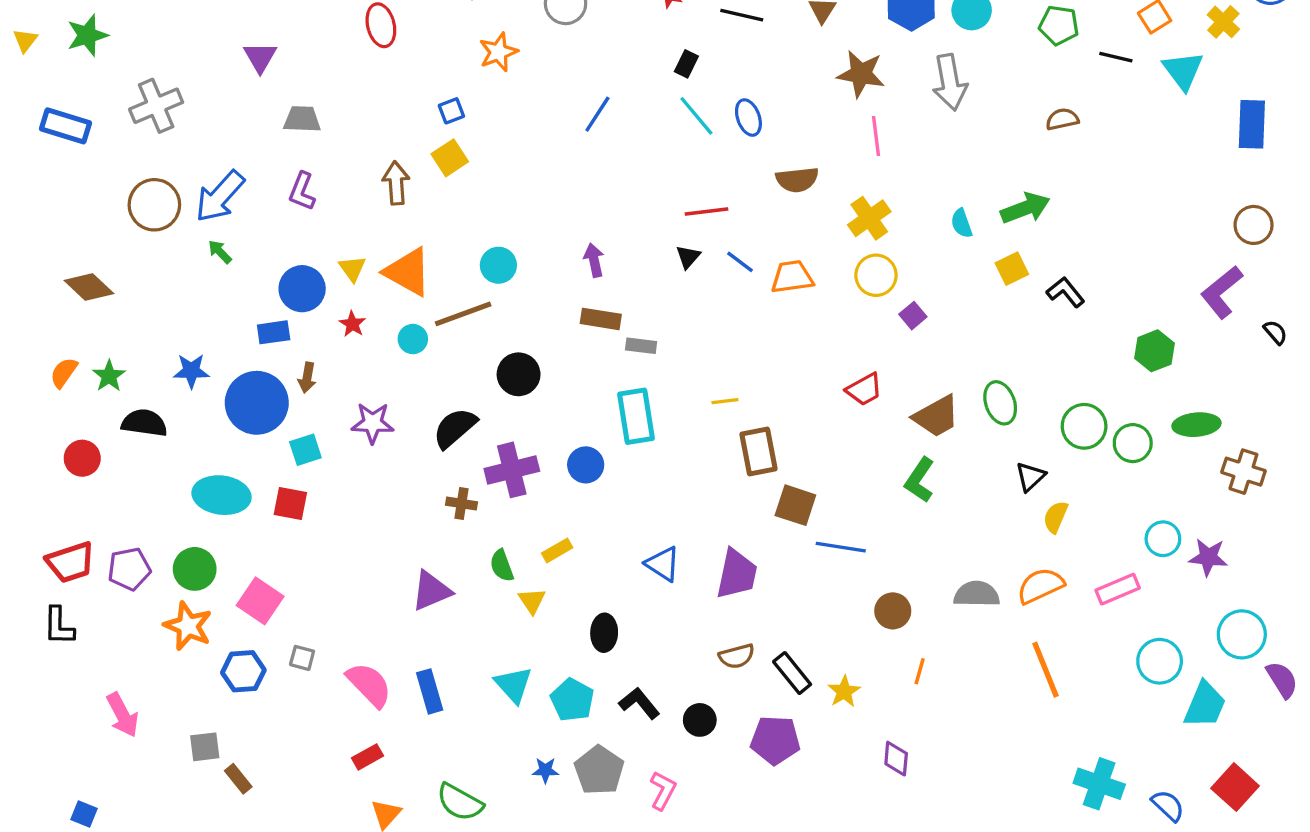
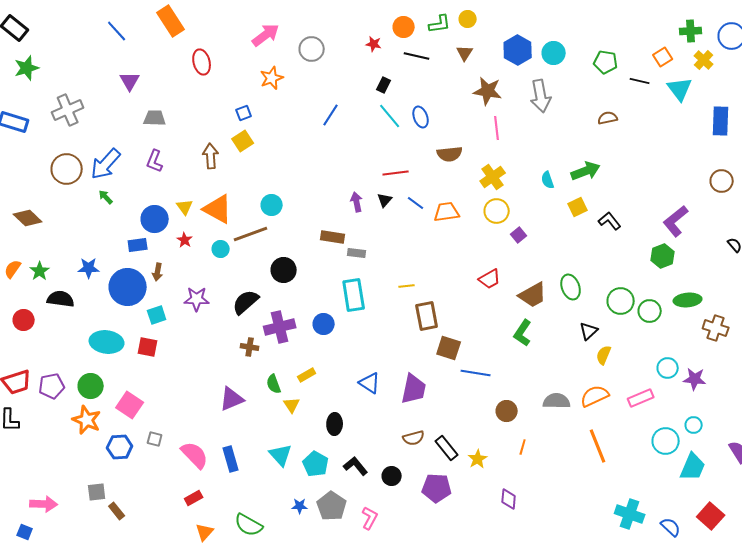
purple arrow: (594, 260) -> (357, 202), moved
purple L-shape: (1222, 292) -> (676, 221), moved
cyan circle: (1242, 634) -> (694, 425), moved, size x0.6
pink arrow: (123, 715) -> (44, 504), moved, turned -60

